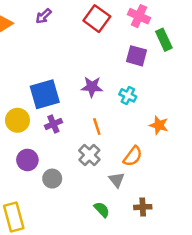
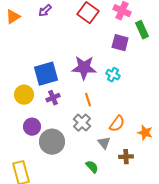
purple star: (92, 87) -> (84, 68), size x1.4
orange star: (159, 125) -> (145, 133), moved
gray circle: (52, 179) -> (52, 142), size x1.6
brown cross: (143, 207) -> (126, 157), moved

